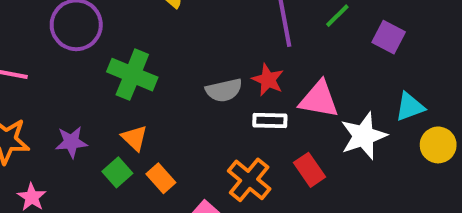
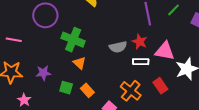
orange triangle: (134, 138) -> (80, 63), moved
green square: (117, 172) -> (66, 88), turned -32

